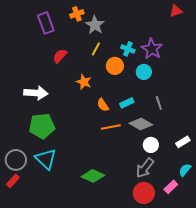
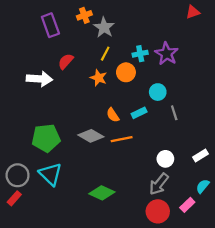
cyan cross: (128, 49) -> (140, 54), turned -32
cyan circle: (144, 72) -> (158, 92), moved
orange star: (84, 82) -> (99, 78), moved
white arrow: (36, 93) -> (39, 79), moved
gray diamond: (141, 124) -> (91, 136), moved

